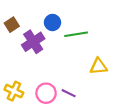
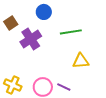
blue circle: (52, 22) -> (44, 12), moved
yellow triangle: (99, 66) -> (81, 61), moved

